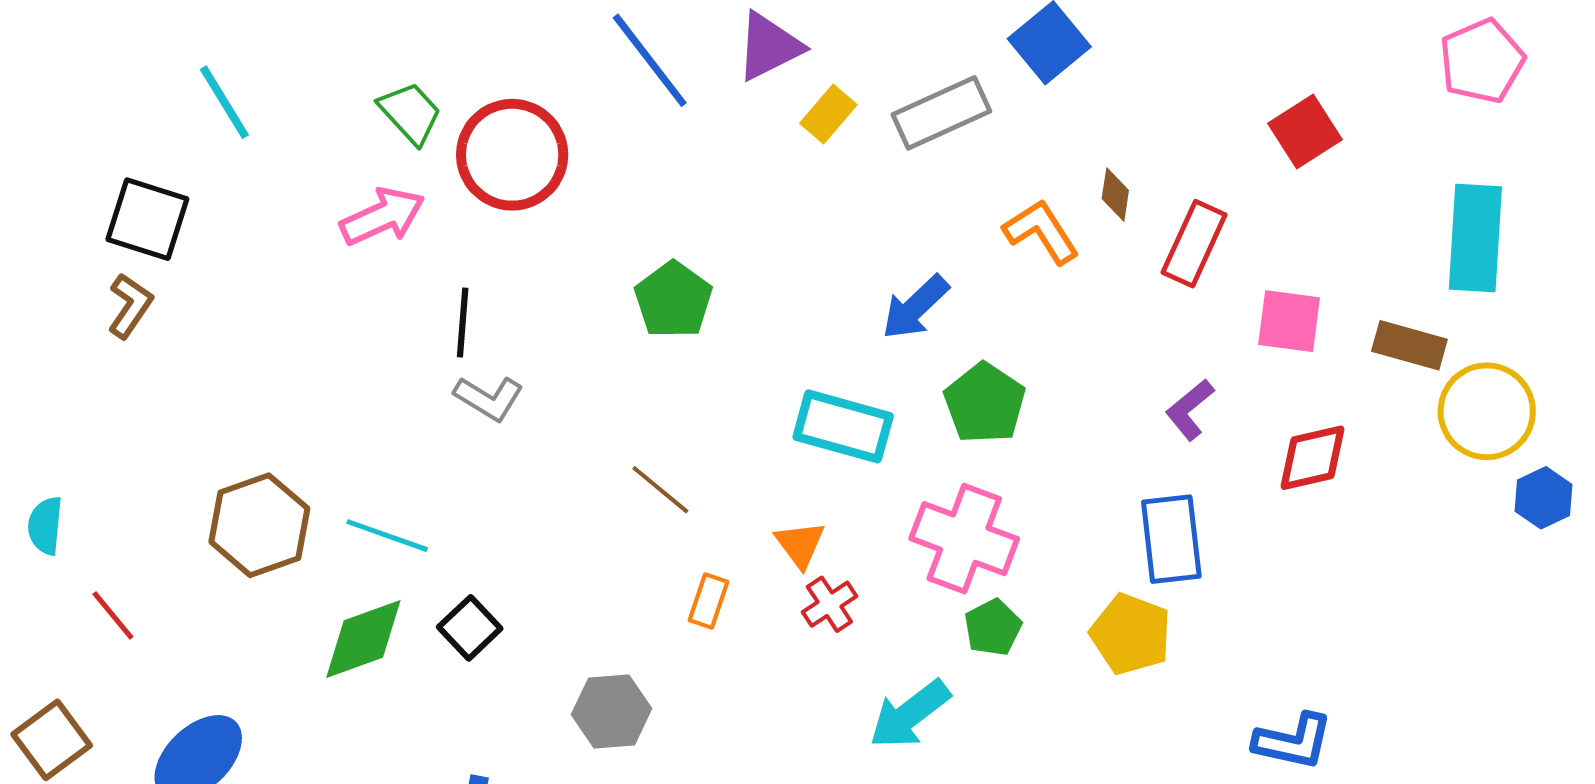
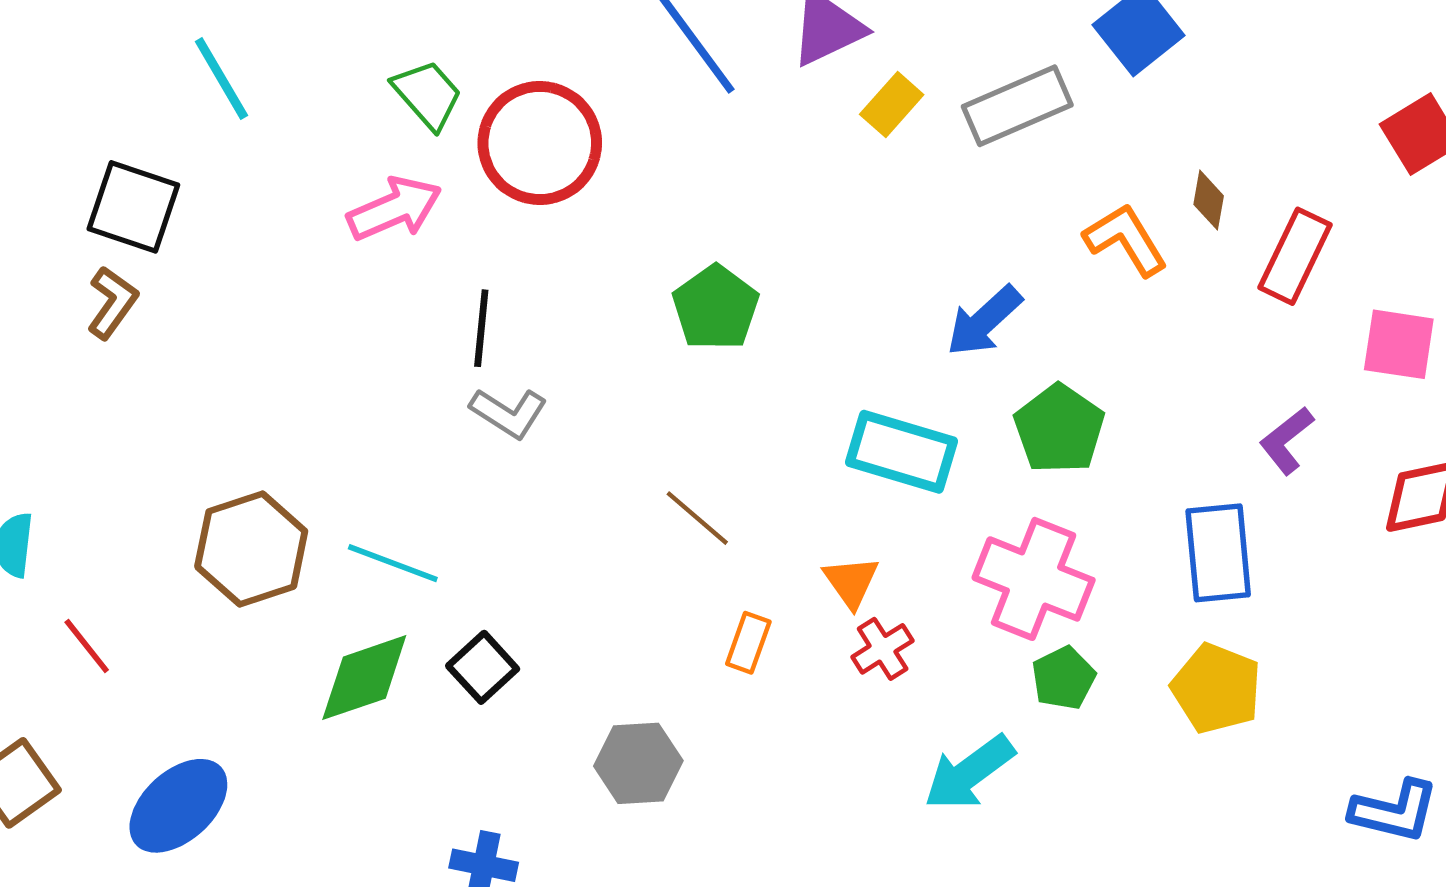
blue rectangle: (1171, 539) -> (1218, 553), moved

